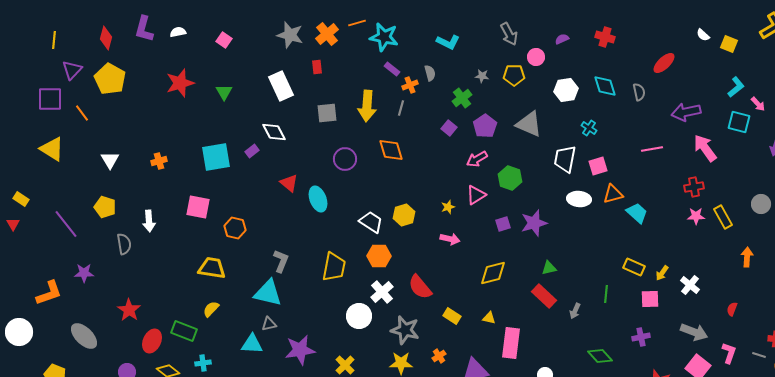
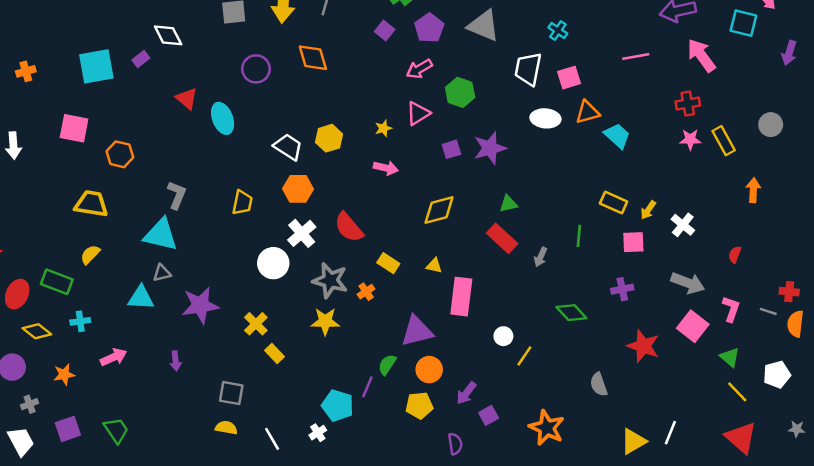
yellow trapezoid: (334, 267) -> (242, 203), size x0.7
orange cross: (439, 356) -> (366, 292), moved

